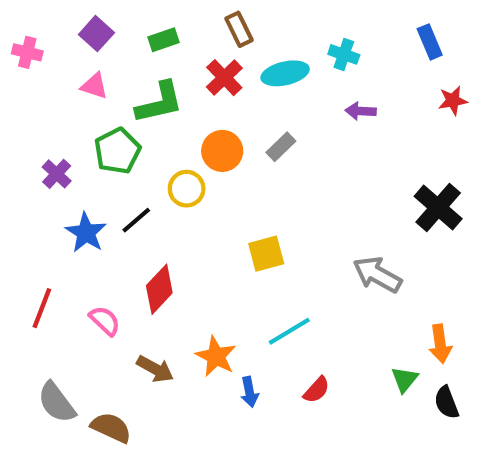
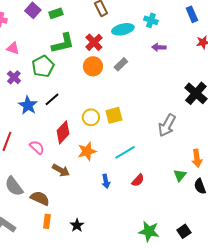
green rectangle: (164, 40) -> (56, 13), moved
red cross: (224, 78) -> (94, 42), moved
pink triangle: (94, 86) -> (13, 48), moved
yellow circle: (187, 189) -> (91, 117), moved
gray arrow: (377, 275) -> (167, 125), turned -90
orange star: (216, 356) -> (87, 151), moved, turned 30

